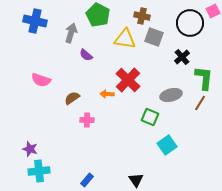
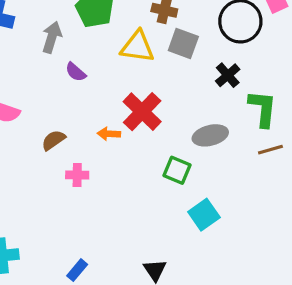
brown line: (200, 103) -> (270, 150), moved, turned 42

